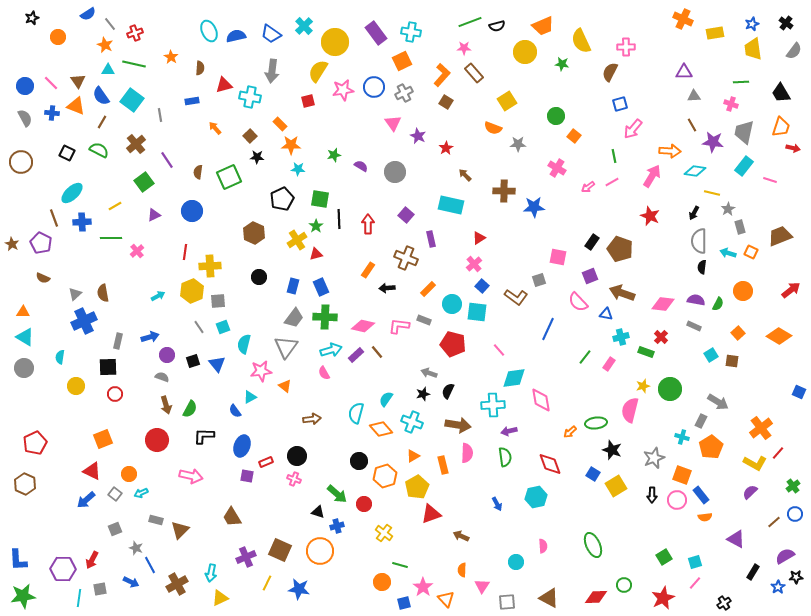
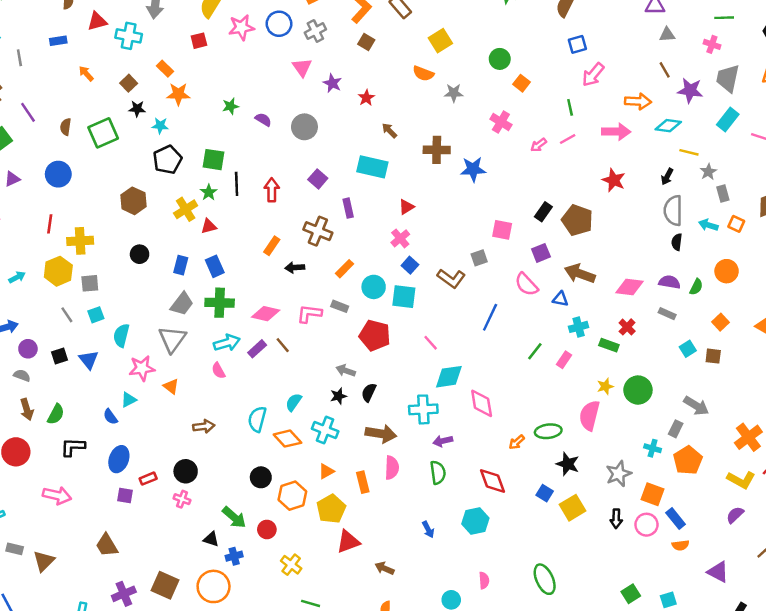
cyan star: (298, 169) -> (160, 126), moved
pink arrow: (652, 176) -> (616, 132), turned 60

